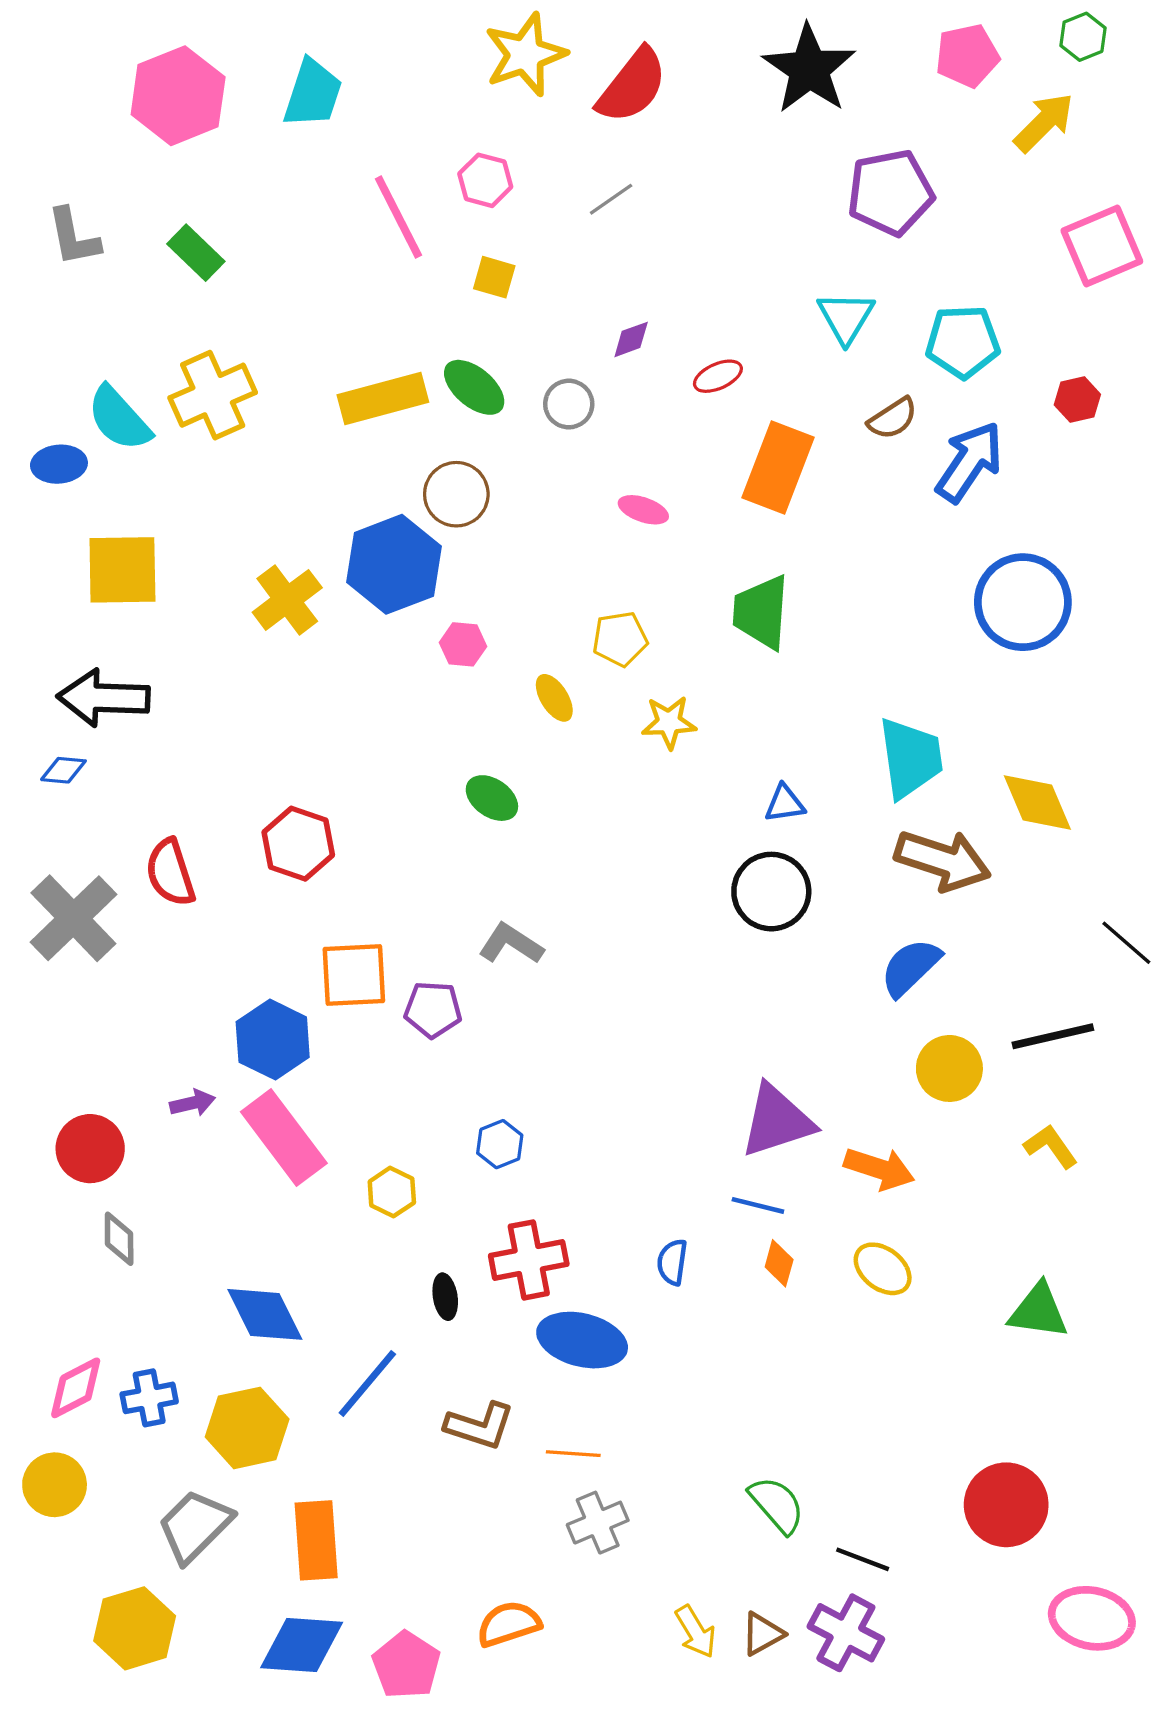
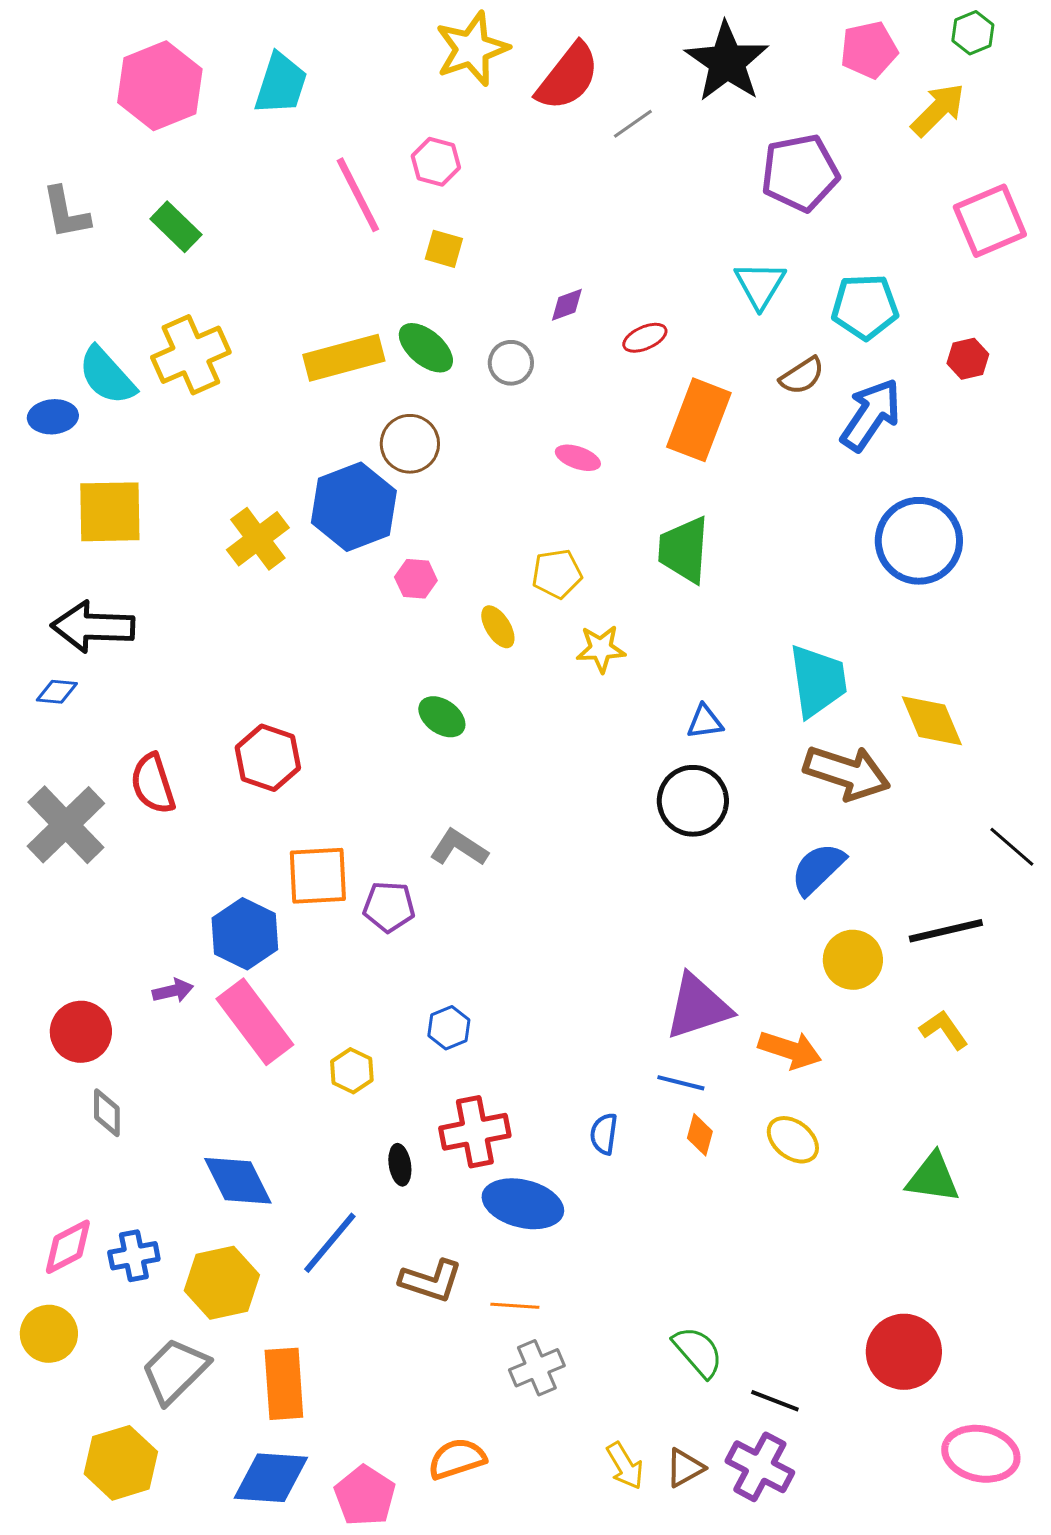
gray line: (611, 199) -> (633, 124), moved

